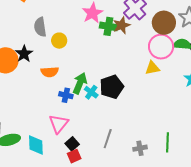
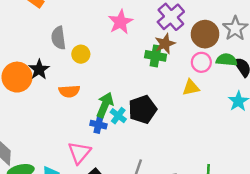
brown star: (122, 25) -> (165, 44), moved
green cross: (108, 26) -> (156, 56), moved
pink circle: (161, 47) -> (201, 62), size x0.7
blue cross: (66, 95) -> (98, 125), moved

